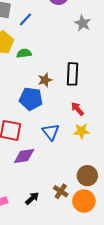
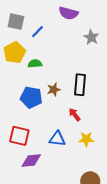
blue pentagon: (31, 99) -> (31, 97), moved
red arrow: (77, 109) -> (74, 115), moved
blue triangle: (51, 132) -> (57, 139), turned -48

